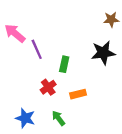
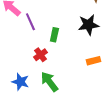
orange rectangle: (78, 94) -> (93, 61), moved
green arrow: (58, 118) -> (49, 82), size x1.5

